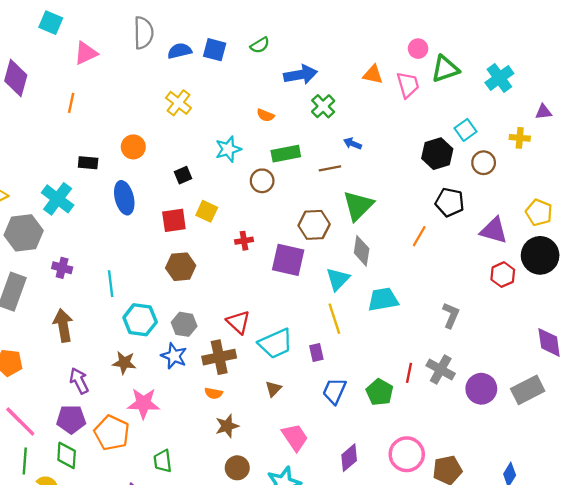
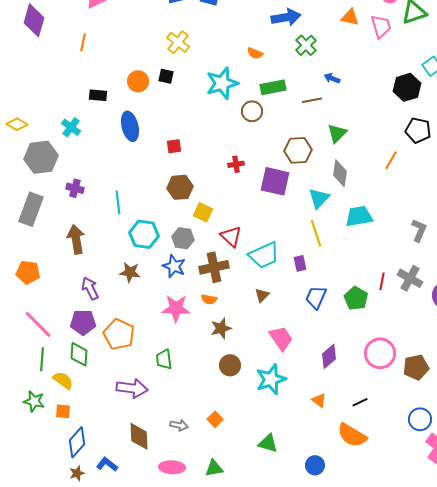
cyan star: (228, 149) -> (222, 83), size x1.4
black square: (183, 175) -> (166, 76), moved, turned 35
cyan cross: (58, 199) -> (71, 127), size x0.7
green triangle: (358, 206) -> (337, 133), size x0.7
yellow square: (207, 211) -> (203, 212), moved
red square: (174, 220) -> (174, 146), size x0.7
pink star: (143, 403) -> (176, 308), moved

